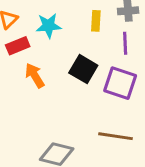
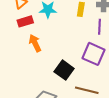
black square: (83, 69) -> (64, 70), moved

